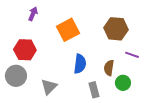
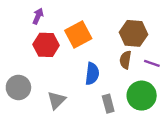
red hexagon: (25, 50) -> (46, 45), moved
brown semicircle: (109, 68) -> (125, 60), moved
green circle: (123, 83) -> (142, 96), size x1.6

